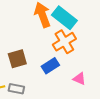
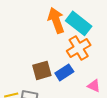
brown square: (17, 59) -> (42, 70), moved

